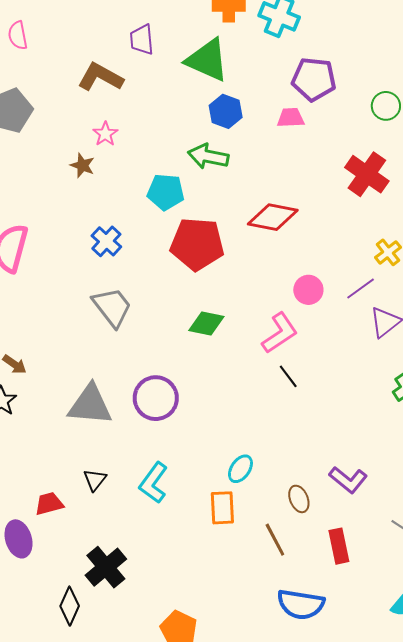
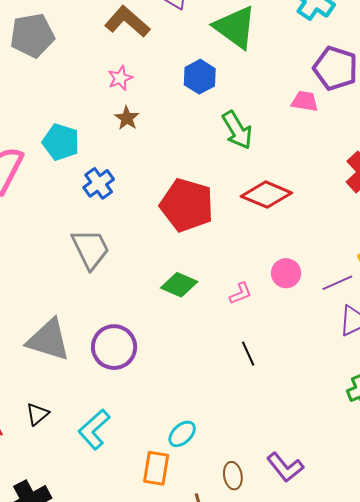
blue hexagon: (226, 111) -> (200, 77), moved
green arrow: (208, 156) -> (237, 130), moved, turned -144
brown star: (82, 165) -> (127, 118), moved
cyan pentagon: (166, 192) -> (61, 142), moved
pink L-shape: (280, 333) -> (241, 293), moved, size x0.6

